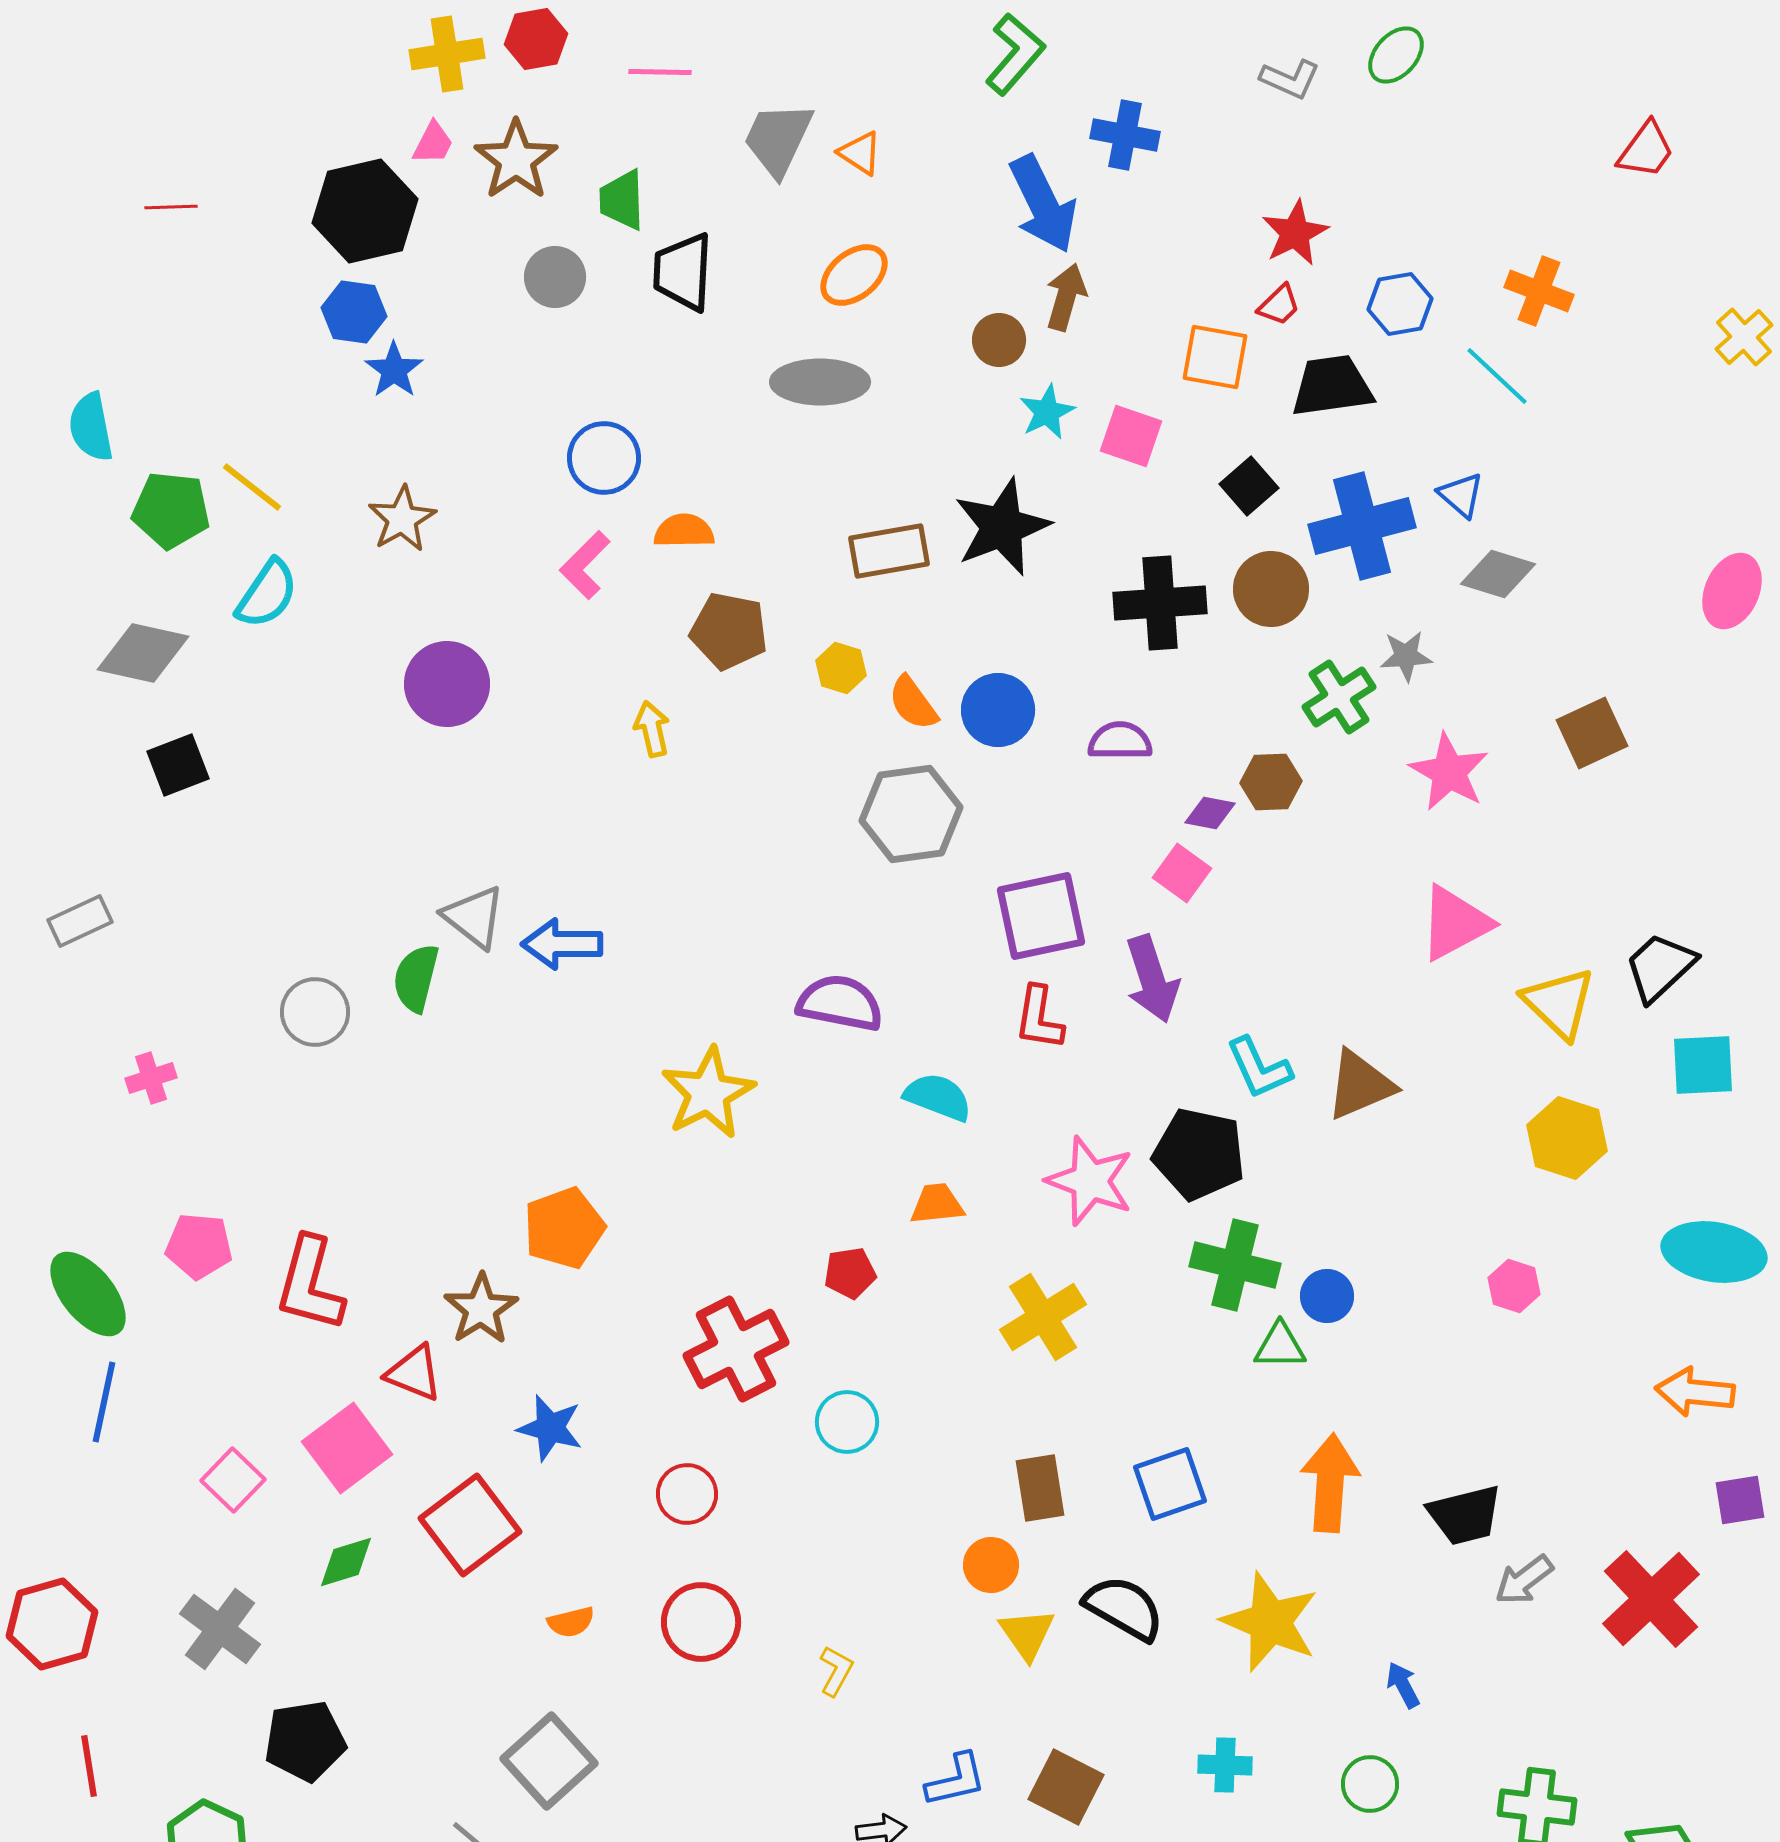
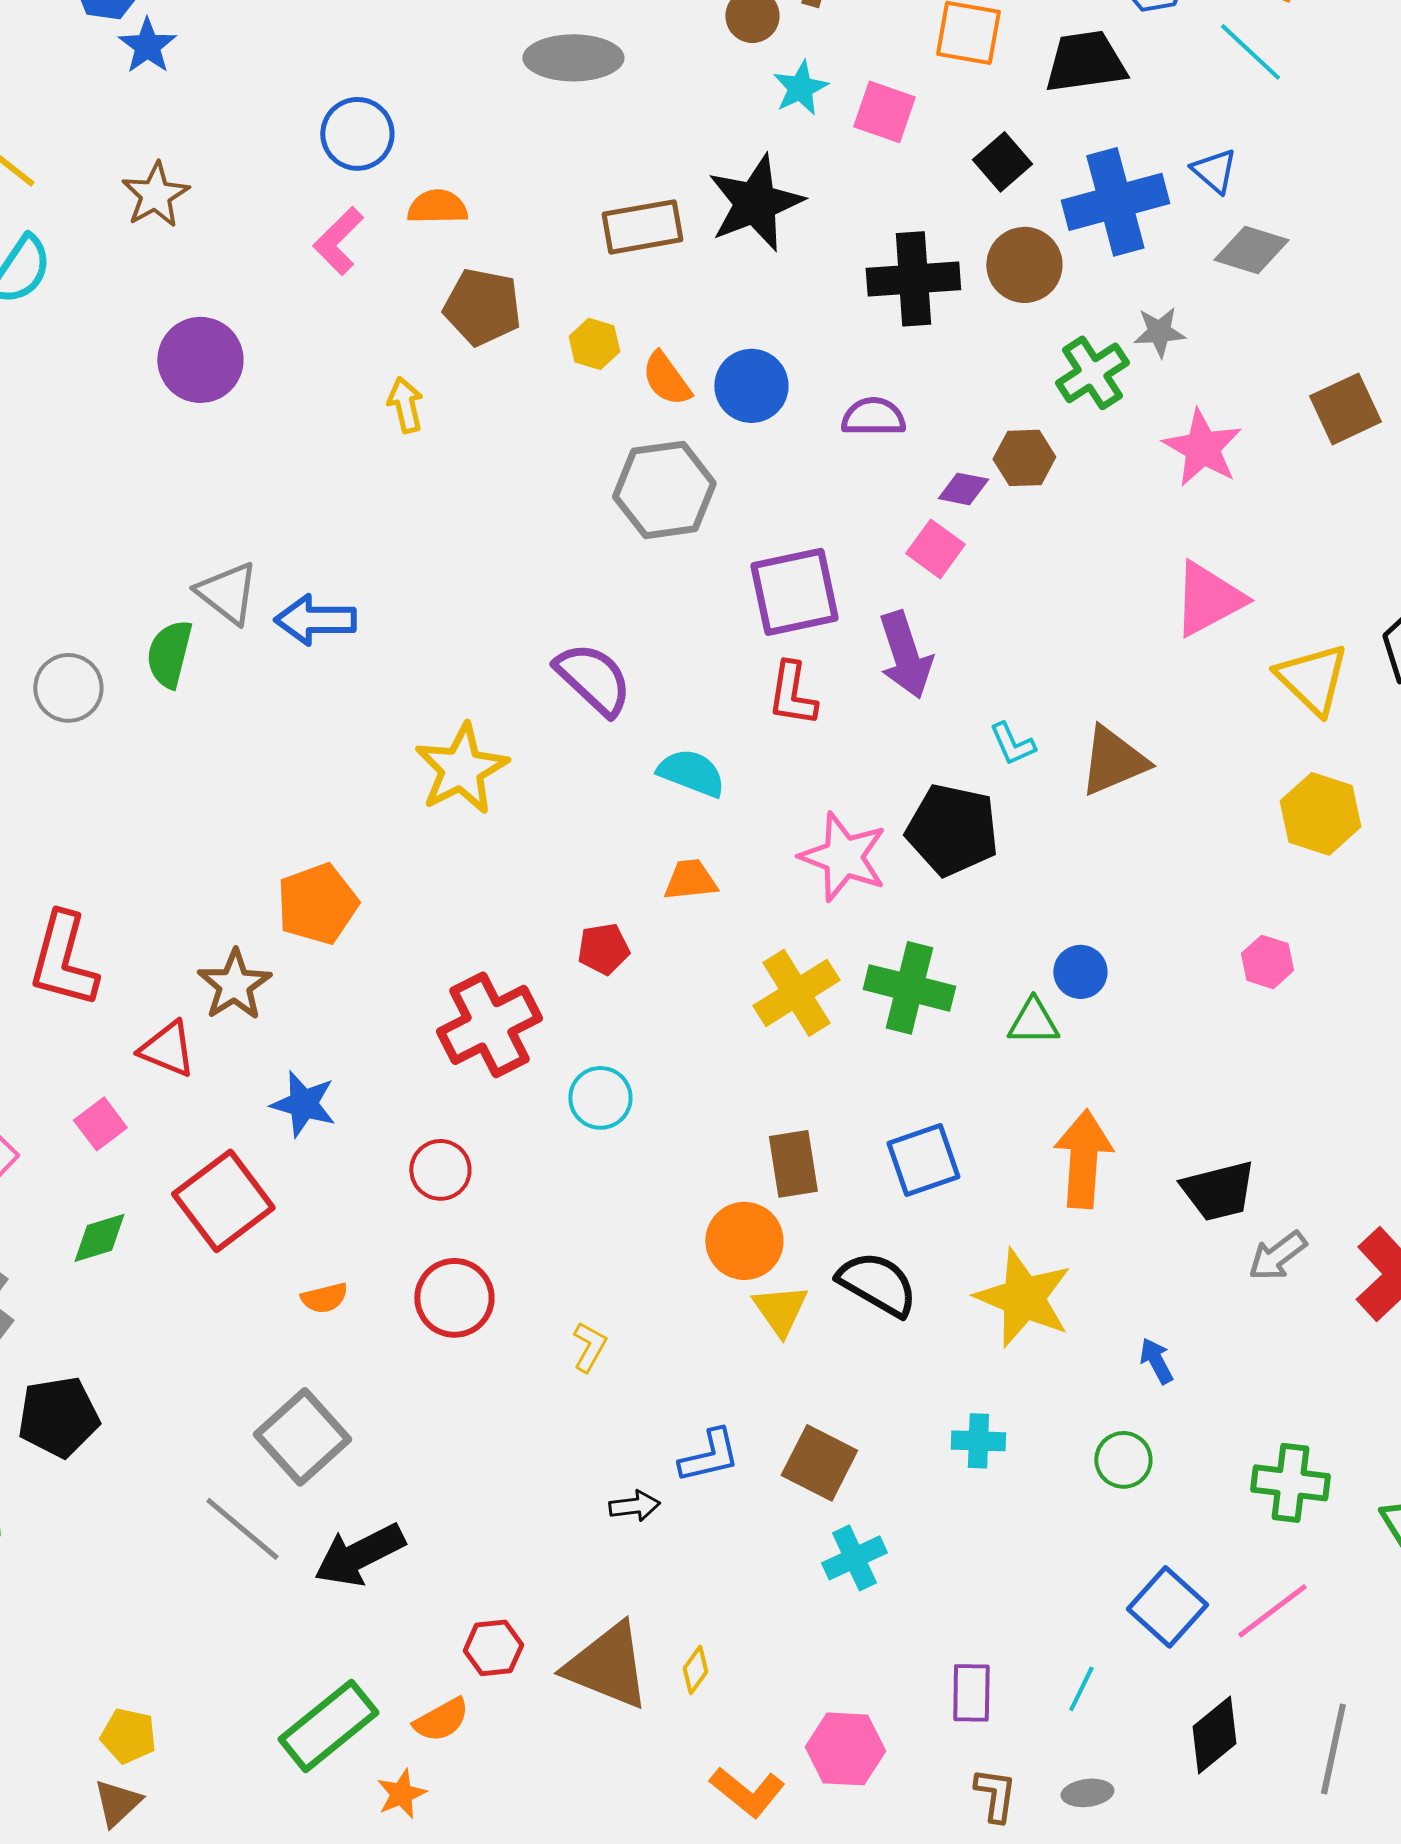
purple semicircle: (840, 1003) -> (593, 679), turned 32
cyan L-shape: (1259, 1068) -> (1012, 744), size x0.7
green cross: (1235, 1265) -> (909, 988), moved
pink square: (347, 1448) -> (100, 1124), size x0.6
orange circle: (991, 1565) -> (744, 1241), size x1.4

